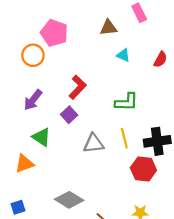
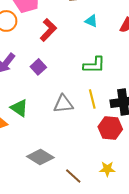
red L-shape: (78, 87) -> (48, 30), moved
purple square: (69, 115) -> (38, 67), moved
green triangle: (41, 137) -> (19, 108), moved

